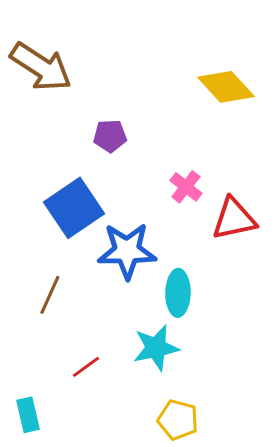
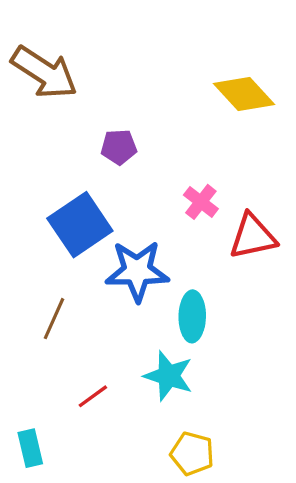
cyan star: (156, 348) -> (168, 376), turned 30

